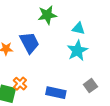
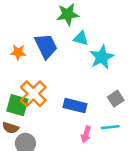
cyan triangle: (78, 28) -> (81, 38), moved
orange cross: (20, 84) -> (33, 94), size x1.6

